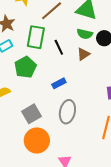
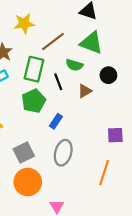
green semicircle: (85, 34) -> (74, 65), moved
green pentagon: (25, 67) -> (34, 101), moved
blue rectangle: (59, 83) -> (56, 121), turned -32

